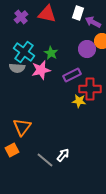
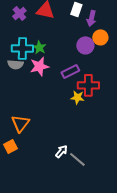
purple arrow: (93, 22) -> (91, 18), turned -105
cyan cross: (24, 52) -> (22, 48), turned -35
green star: (51, 53) -> (39, 47), moved
gray line: (45, 160) -> (77, 159), moved

